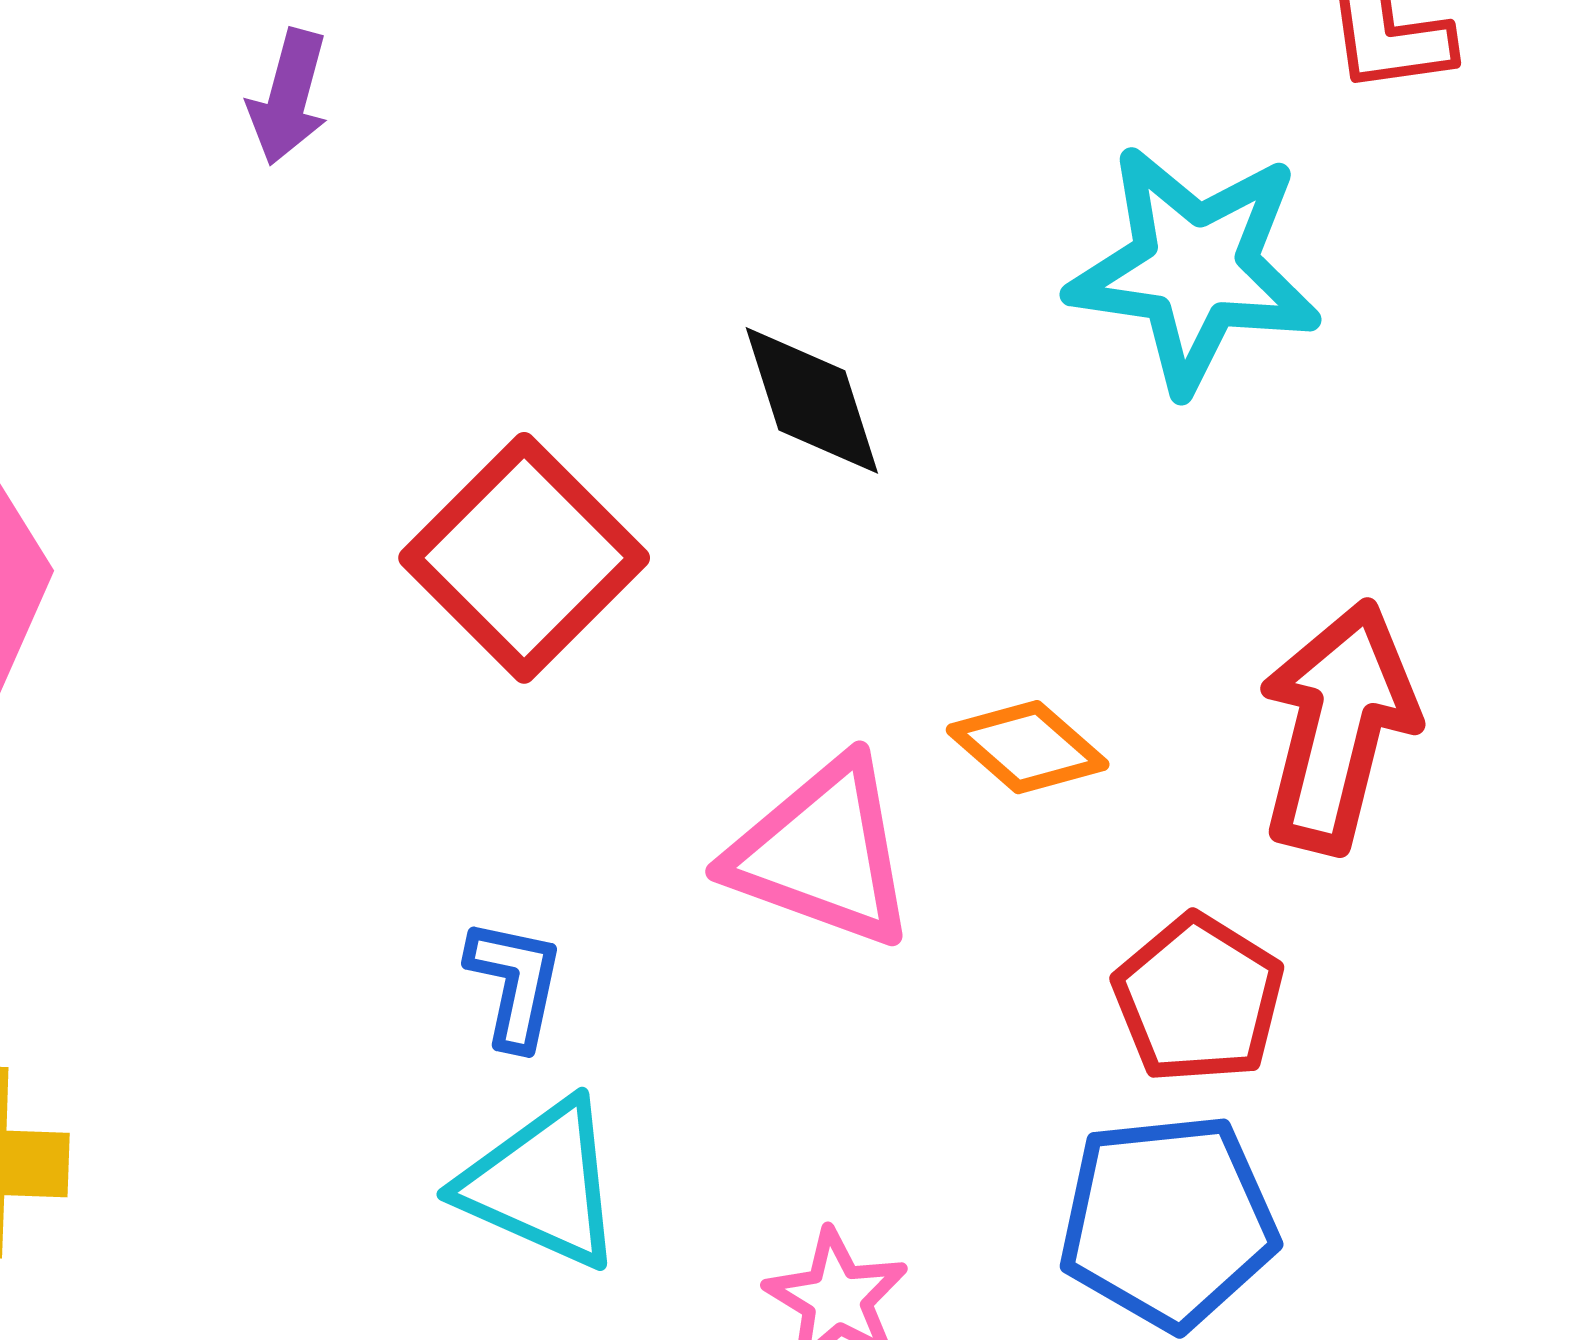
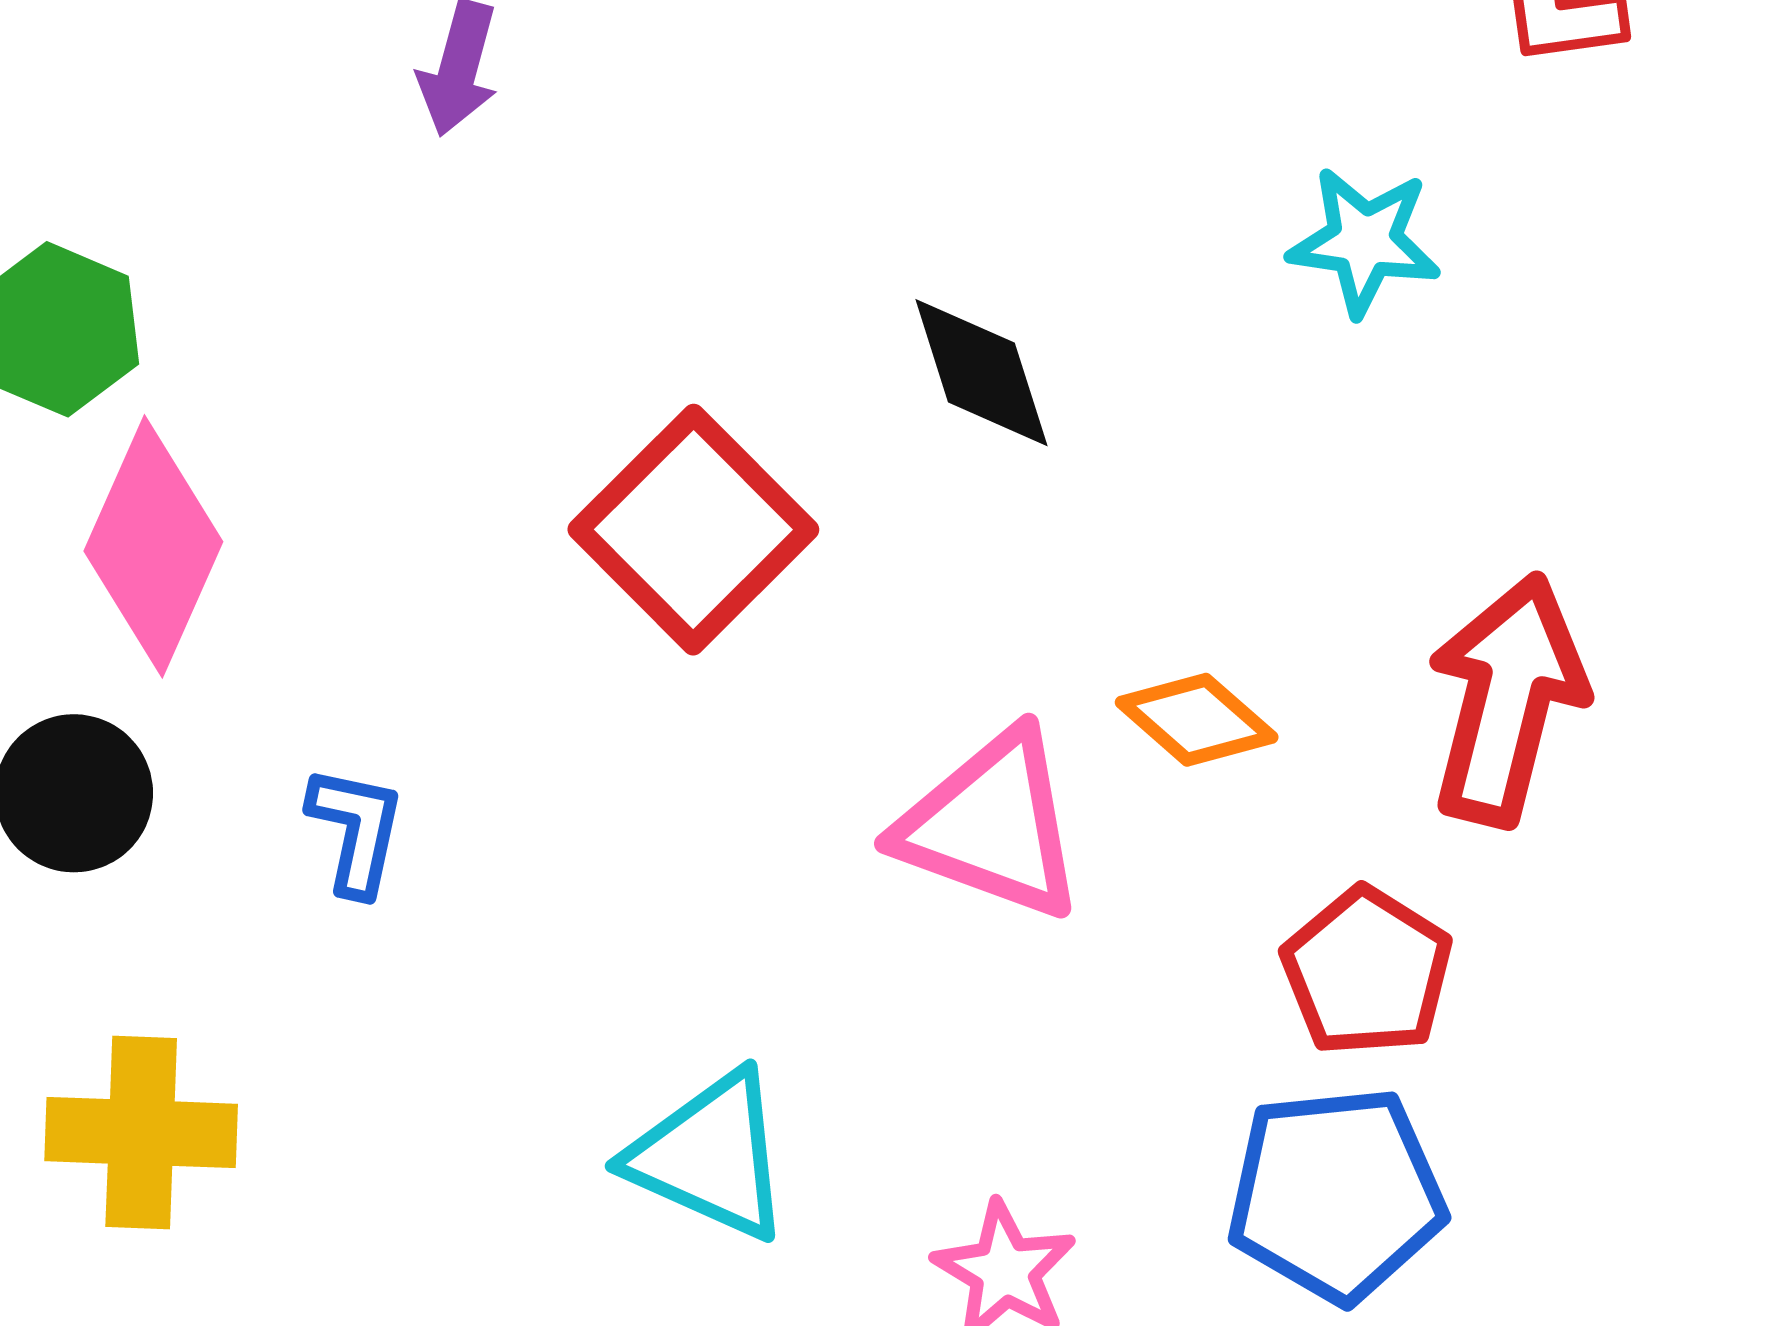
cyan star: (1195, 268) -> (1364, 241), size x0.6
blue L-shape: (515, 983) -> (356, 830), moved

